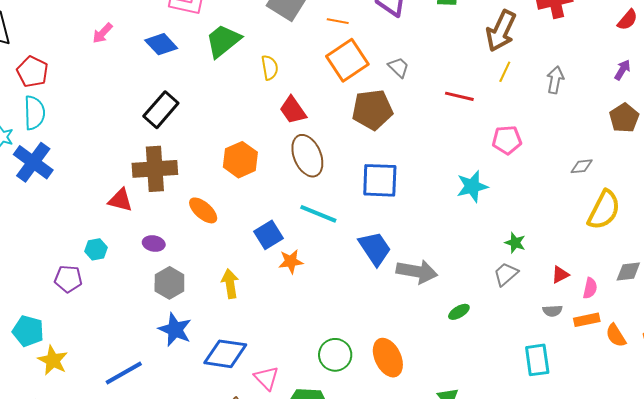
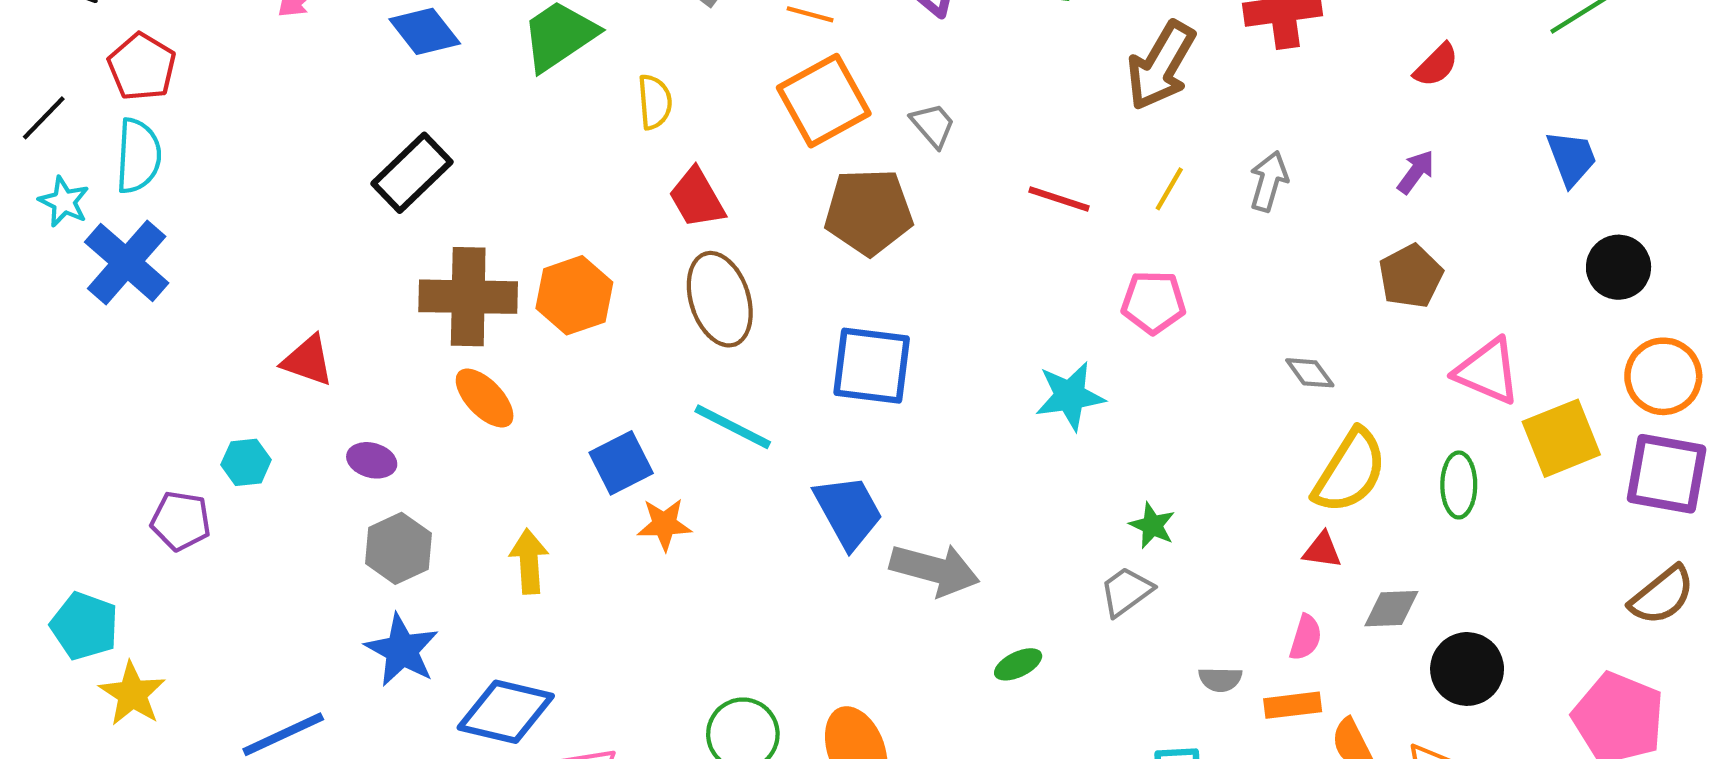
yellow line: (505, 72) -> (1169, 189), moved
gray diamond: (582, 166) -> (1310, 373), turned 55
brown cross: (155, 169) -> (468, 297), moved
red triangle: (560, 275) -> (1322, 550), moved, turned 30

